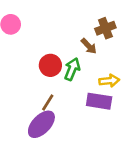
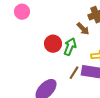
brown line: (48, 102) -> (74, 73), moved

